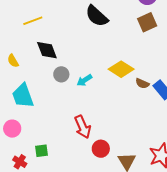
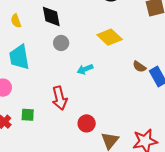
yellow diamond: (121, 69) -> (110, 37), moved
cyan arrow: (84, 80) -> (85, 69), moved
red arrow: (83, 127) -> (60, 98), moved

